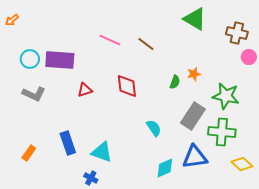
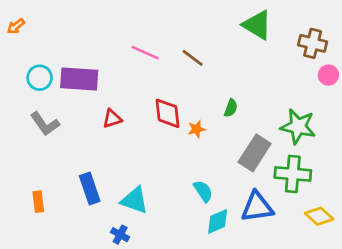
orange star: (194, 74) -> (197, 129), moved
gray L-shape: (34, 94) -> (45, 124), turned 30
cyan semicircle: (154, 128) -> (203, 191), moved
orange rectangle: (29, 153) -> (38, 202), turned -42

